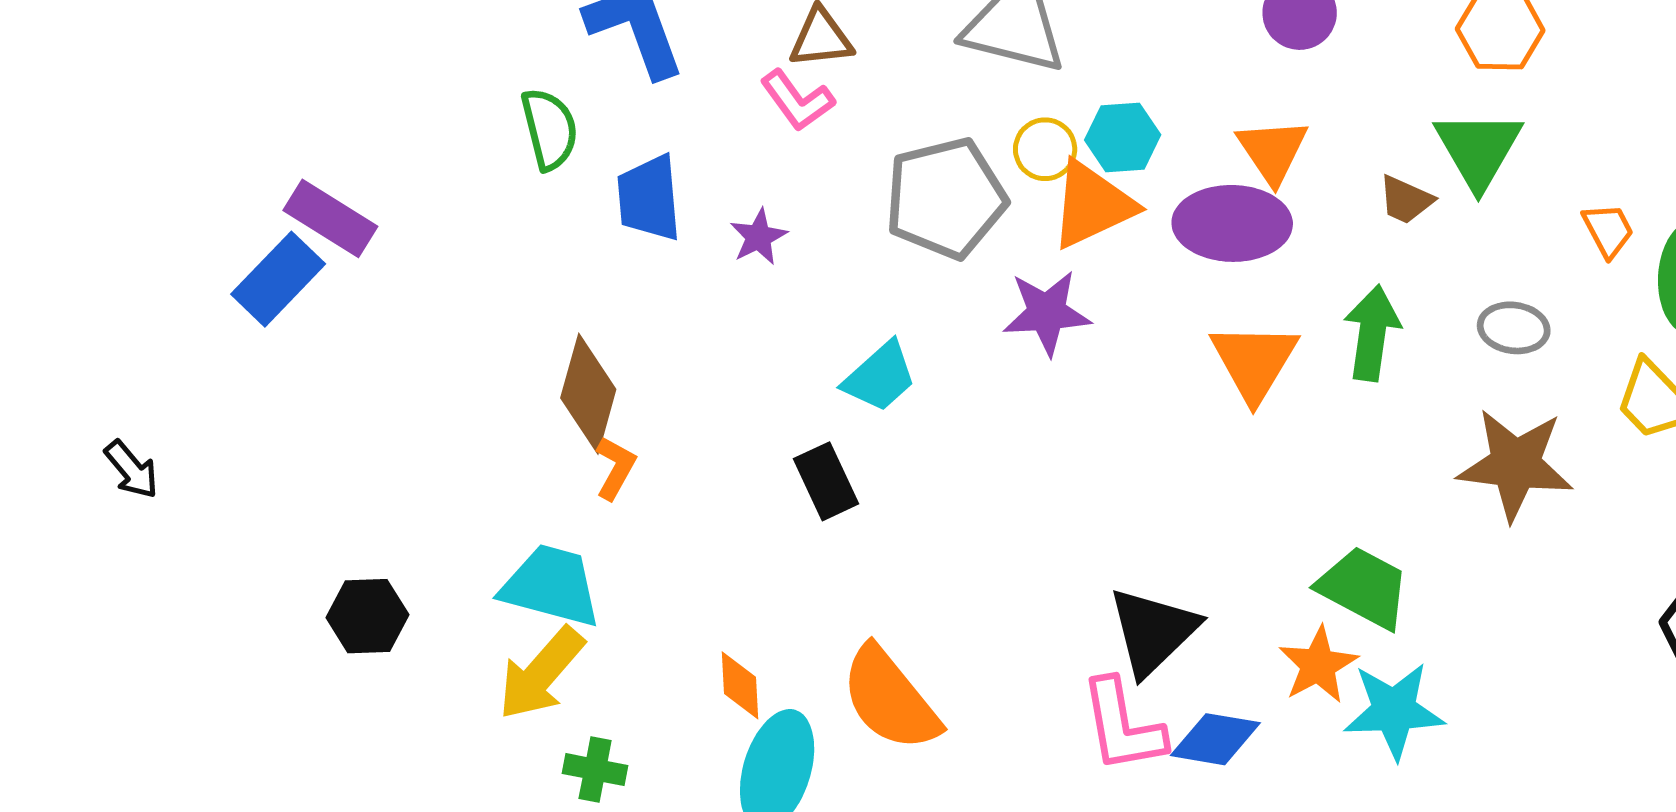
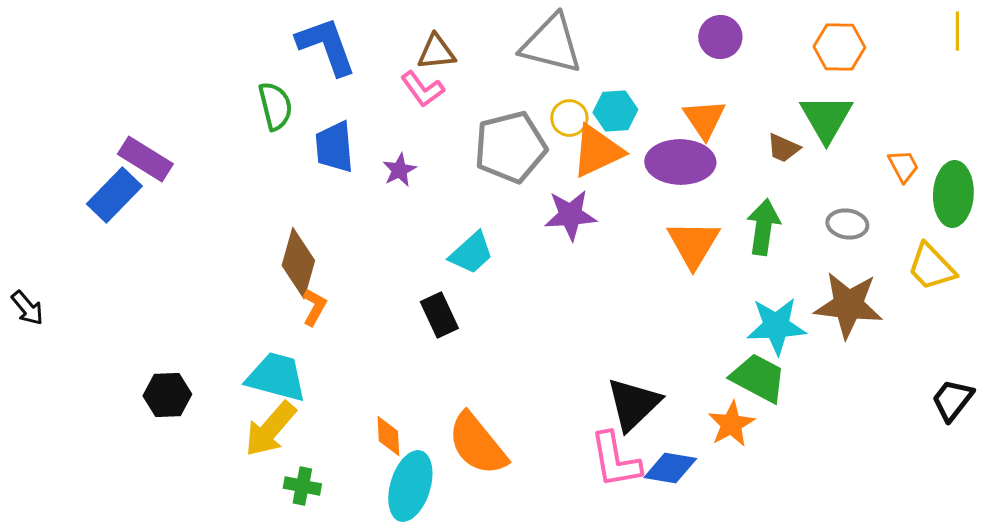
cyan star: (1394, 711) -> (776, 326), moved

